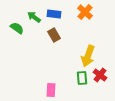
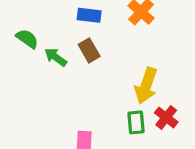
green arrow: (34, 17) -> (56, 57), moved

